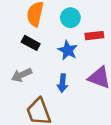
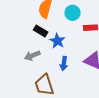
blue star: (68, 50) -> (57, 41), moved

